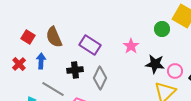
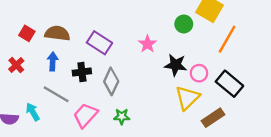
brown semicircle: (54, 37) -> (57, 33), turned 120
blue arrow: (41, 61) -> (53, 61), moved

